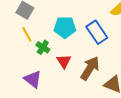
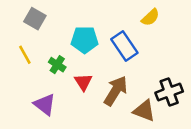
yellow line: (27, 34) -> (25, 55), moved

